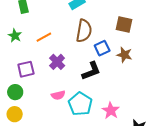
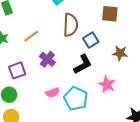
brown star: (124, 55) -> (120, 53), moved
pink star: (111, 111) -> (107, 84), moved

